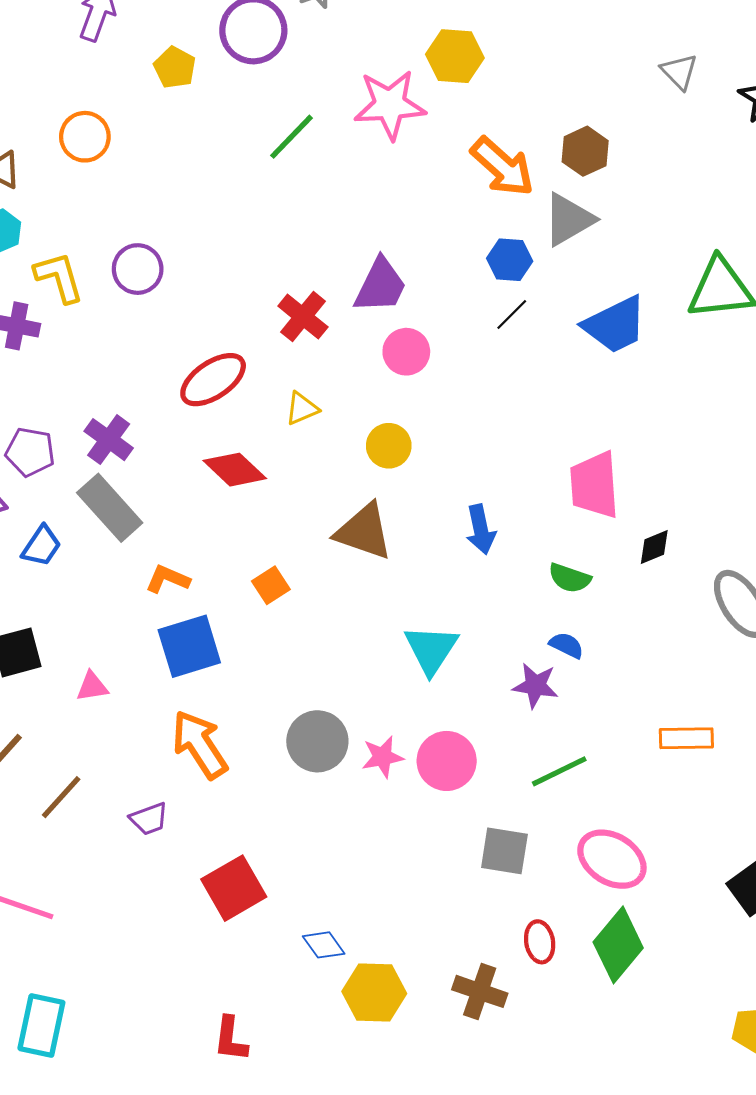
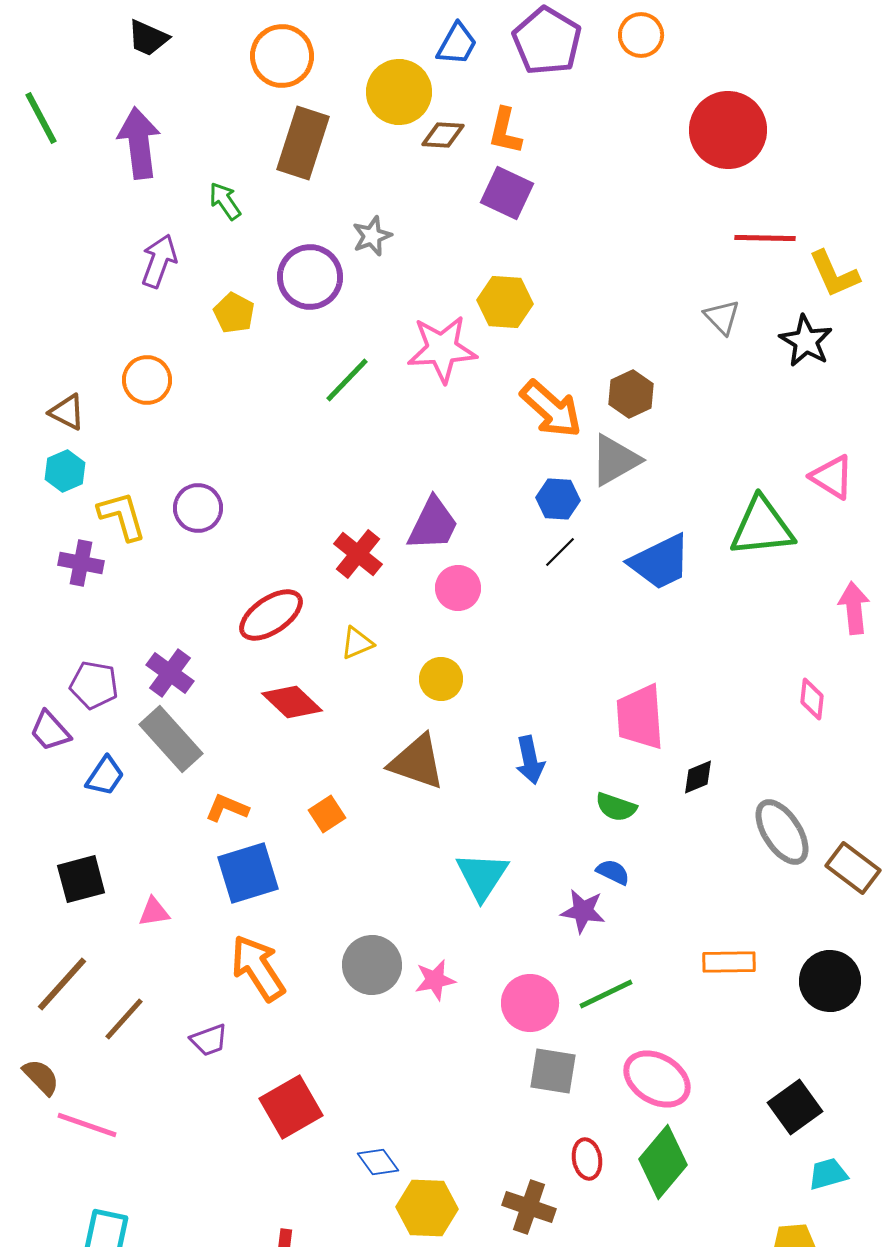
pink circle: (447, 761) -> (530, 1003), moved

